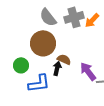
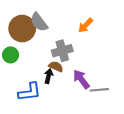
gray cross: (74, 17) -> (62, 51), moved
brown circle: (43, 43) -> (22, 29), moved
green circle: (21, 65) -> (11, 55), moved

